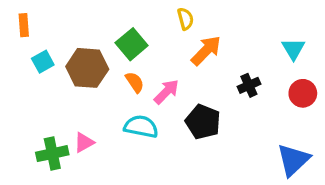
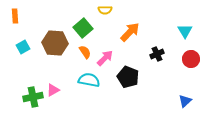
yellow semicircle: (185, 19) -> (105, 10), moved, turned 104
cyan square: (43, 62) -> (23, 47), moved
blue triangle: (293, 160) -> (185, 101), size x0.6

